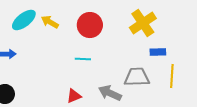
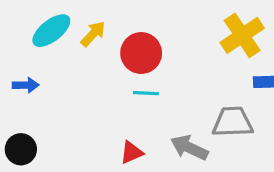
yellow arrow: (50, 22) -> (93, 34), turned 102
red circle: (90, 25) -> (141, 53), moved

